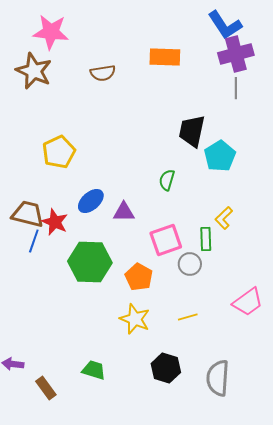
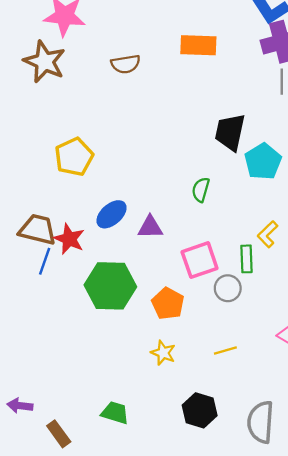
yellow star: (135, 319) -> (163, 353), size x0.7

